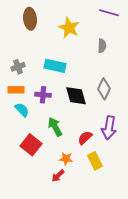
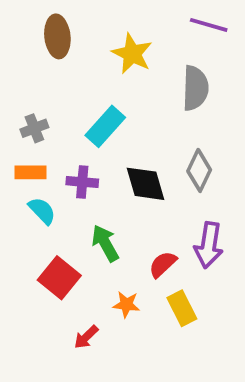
gray semicircle: (102, 46) -> (195, 88), size x1.6
cyan rectangle: (55, 66) -> (105, 126), turned -60
red arrow: (58, 176) -> (86, 337), moved

